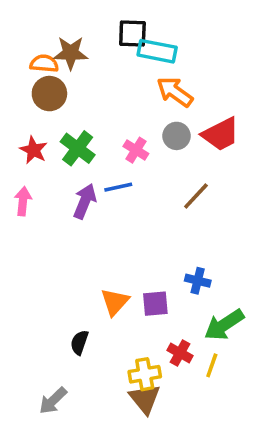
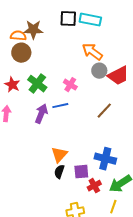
cyan rectangle: (157, 51) -> (90, 20), moved
gray circle: (177, 136) -> (99, 71), moved
blue cross: (198, 281) -> (105, 159), size x1.5
orange triangle: (115, 302) -> (59, 155), moved
black semicircle: (79, 342) -> (59, 172), moved
red cross: (180, 353) -> (94, 186), moved, turned 32

